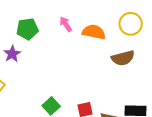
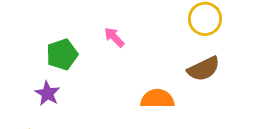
orange semicircle: (94, 32) -> (157, 99), moved

